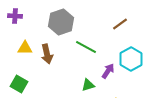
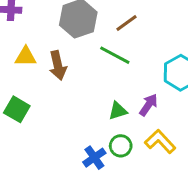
brown line: (120, 24) -> (127, 23), moved
purple arrow: (108, 71) -> (149, 105), moved

